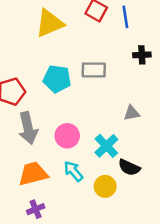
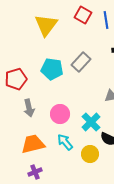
yellow triangle: (49, 23) -> (46, 25), turned -30
gray rectangle: (94, 70) -> (81, 62), turned -48
gray arrow: (28, 128) -> (29, 108), size x0.7

